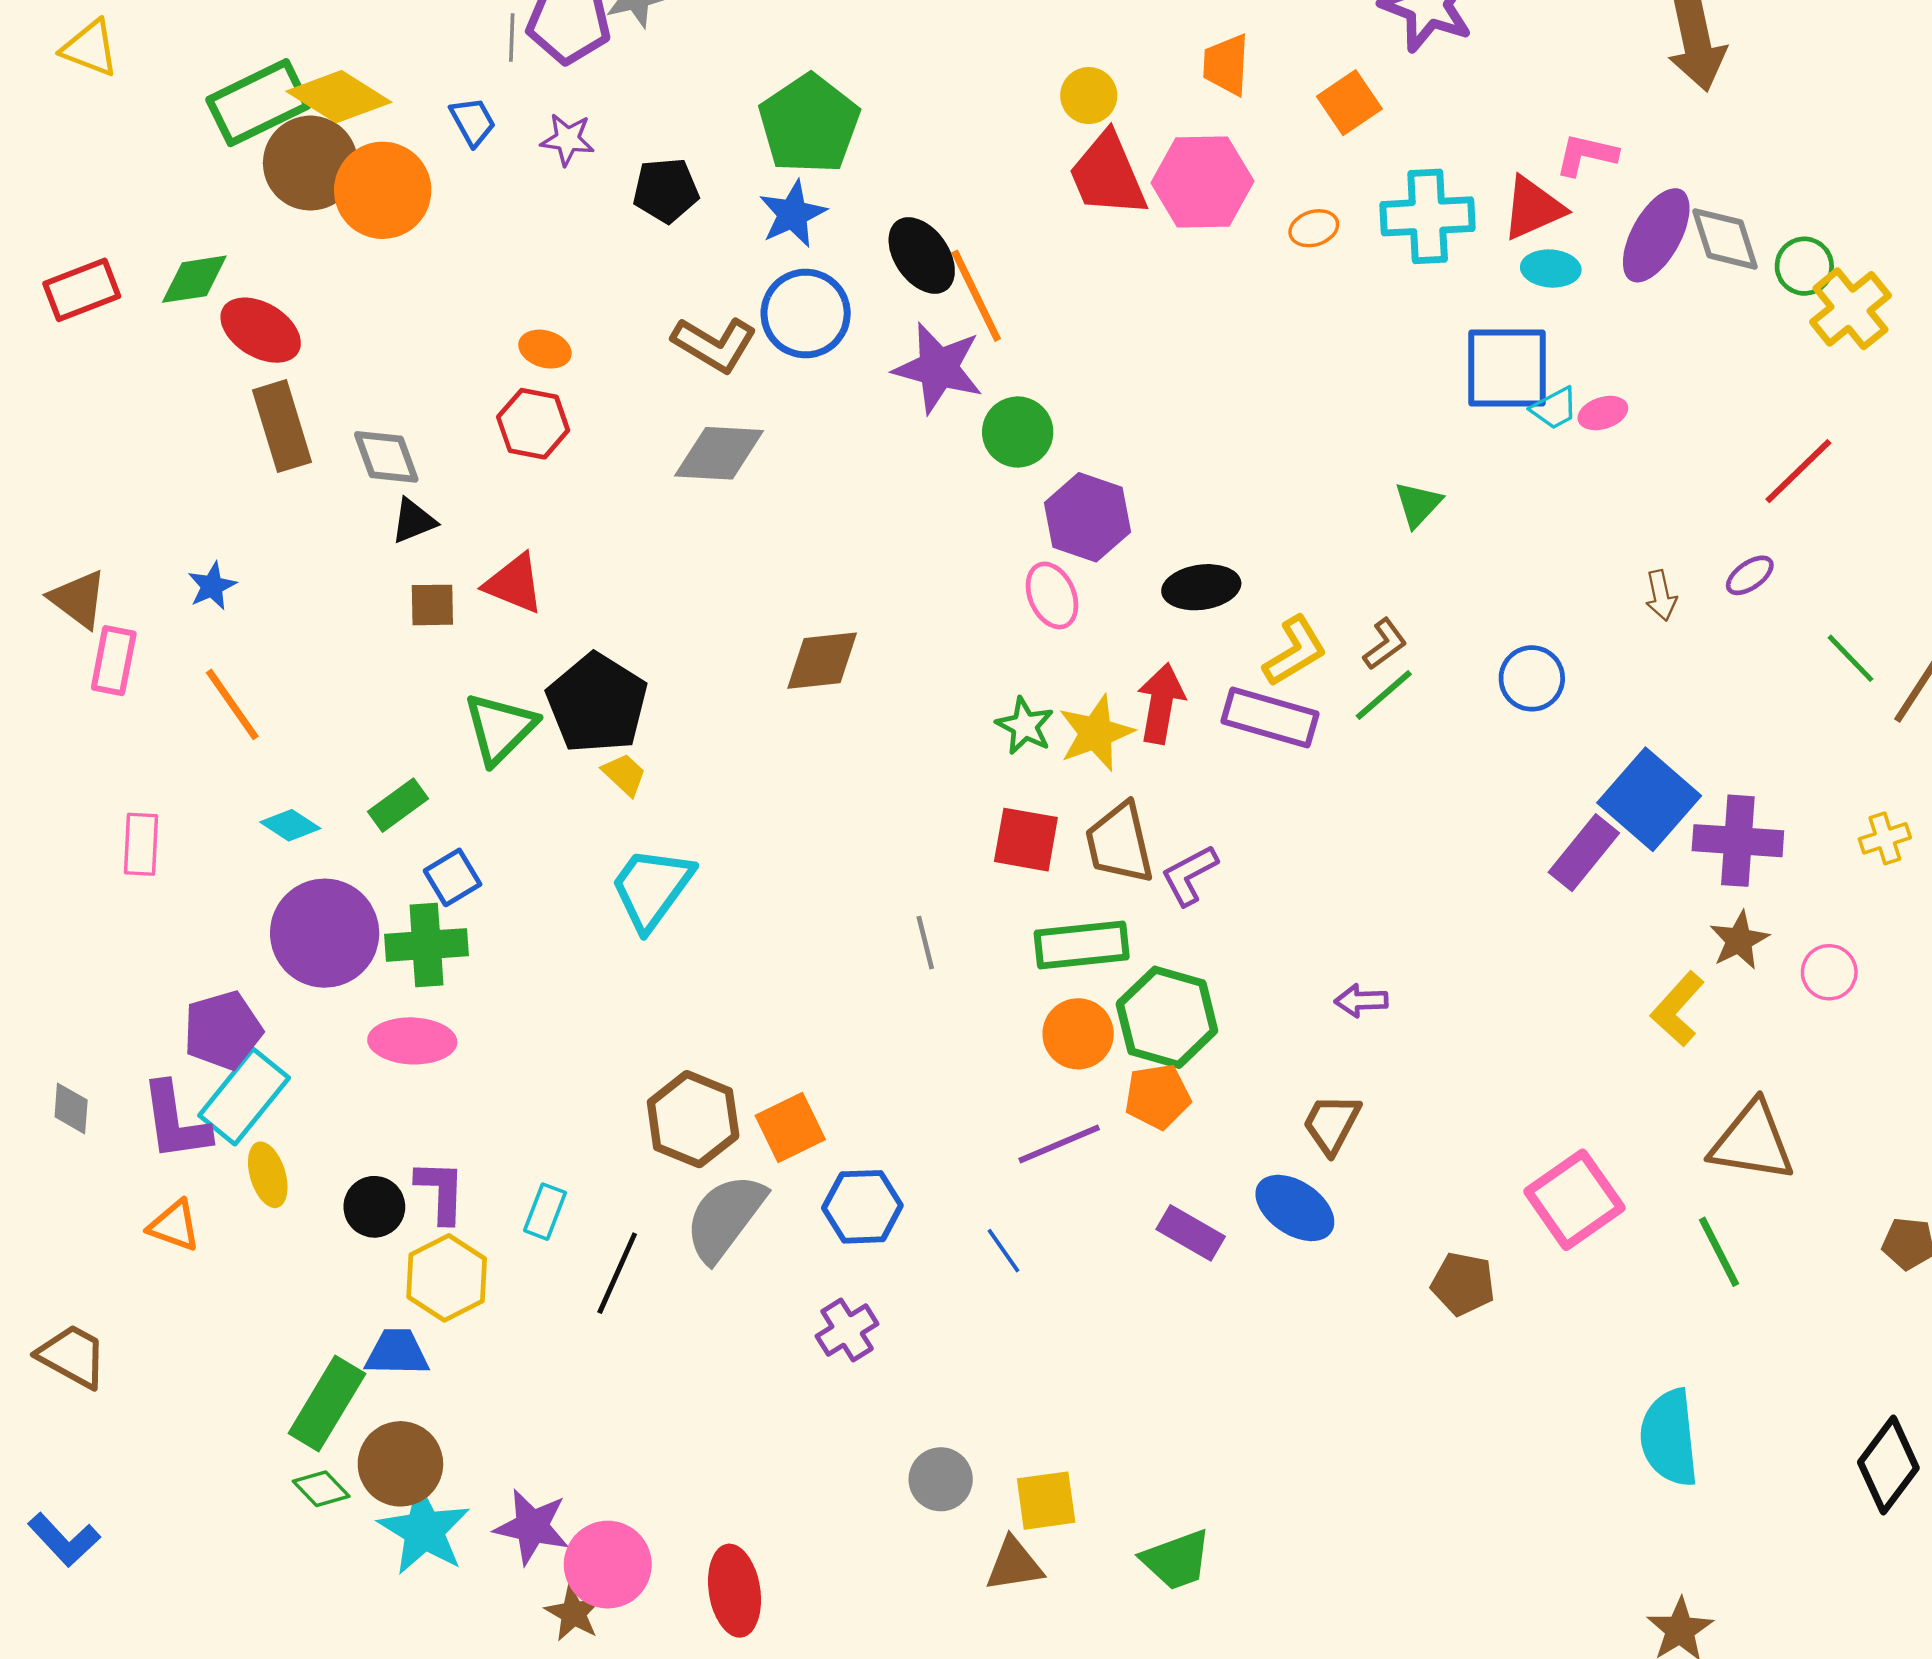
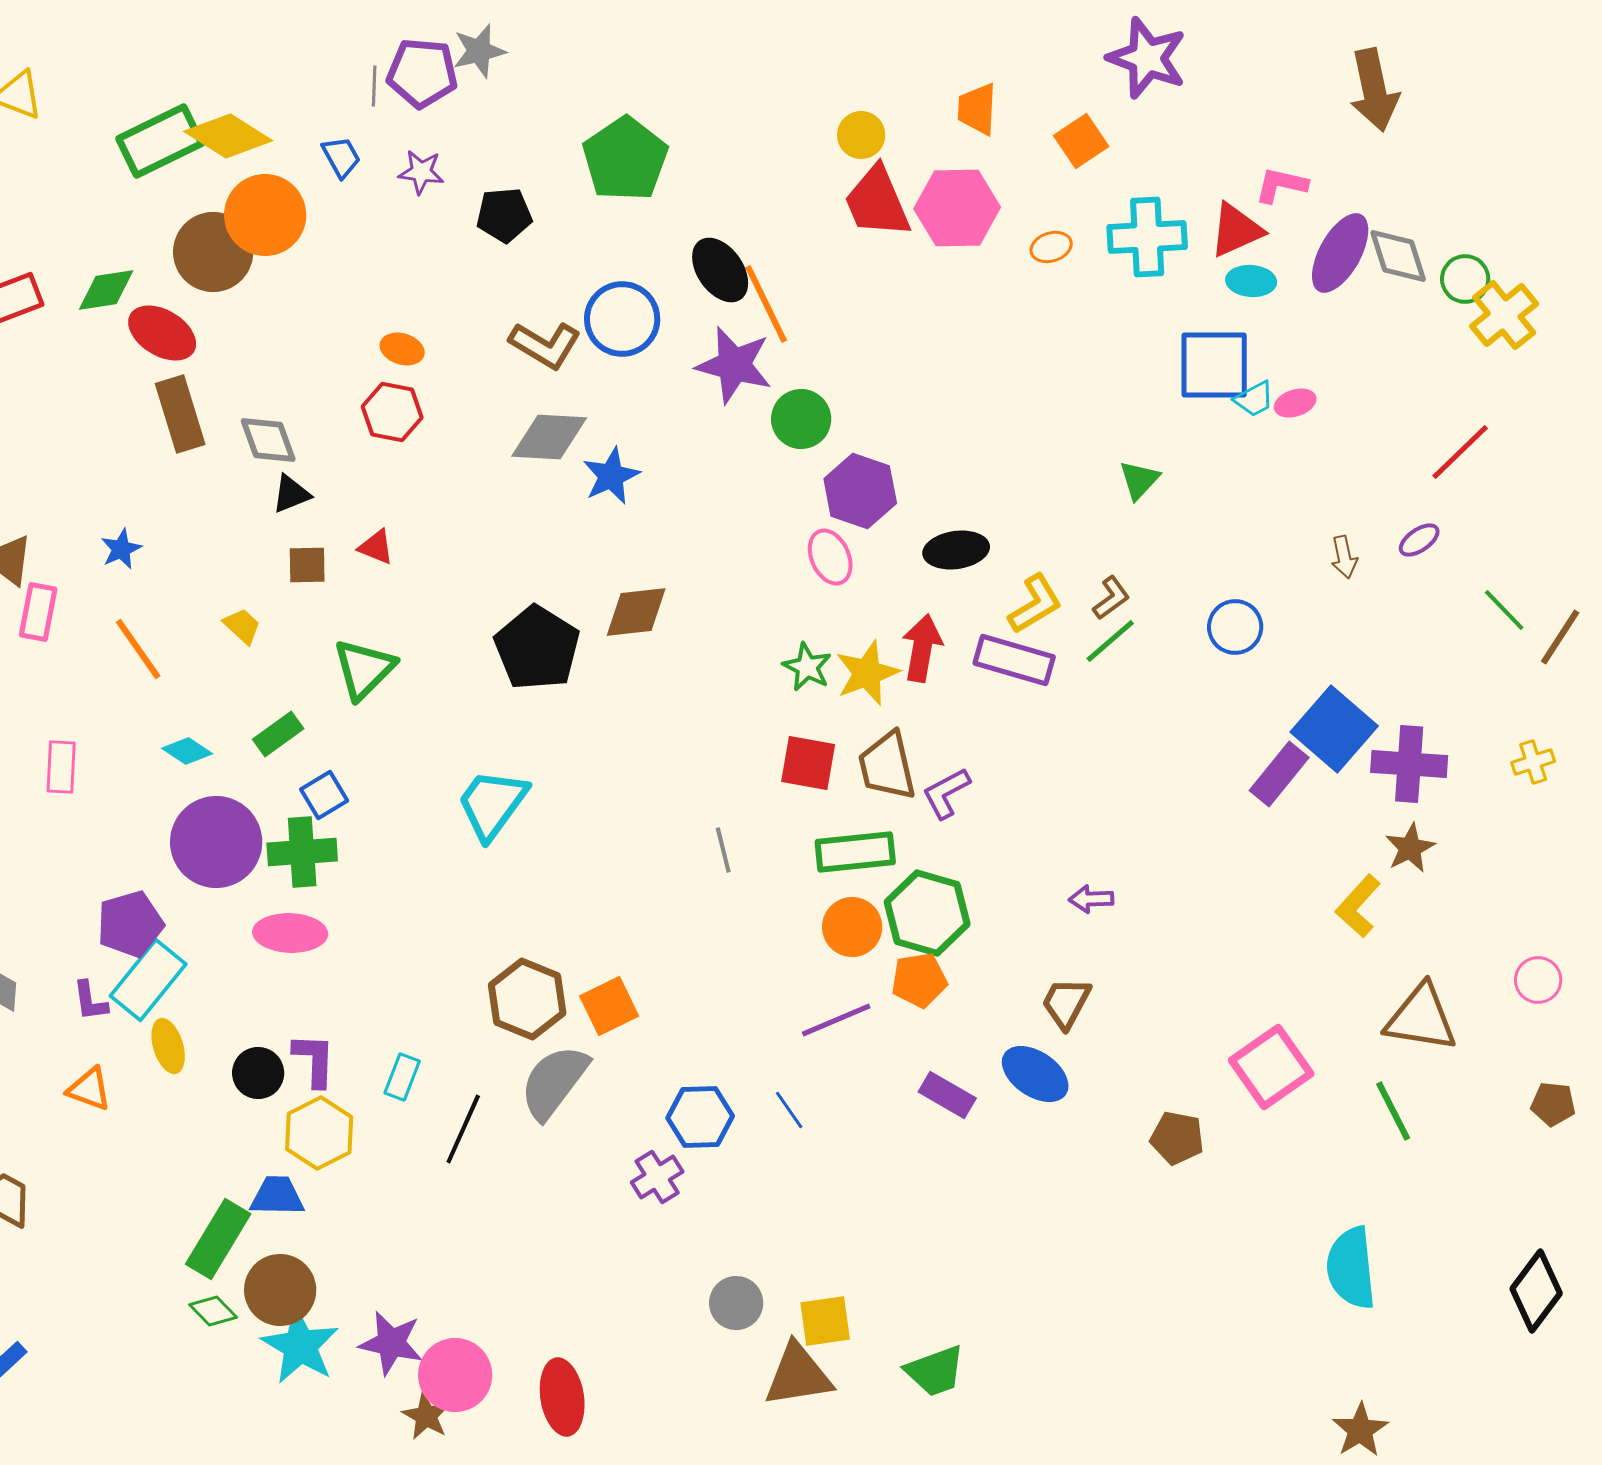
brown circle: (310, 163) -> (213, 252), moved
blue star: (793, 214) -> (611, 476), moved
red triangle: (514, 584) -> (376, 547), size x0.7
black pentagon: (597, 703) -> (537, 648), moved
yellow trapezoid: (624, 774) -> (242, 626), moved
pink circle: (1829, 972) -> (1538, 980), moved
purple L-shape: (175, 1121) -> (90, 1001), size x0.6
blue hexagon: (862, 1207) -> (700, 1117), moved
brown triangle: (1014, 1565) -> (798, 1375), size x1.4

